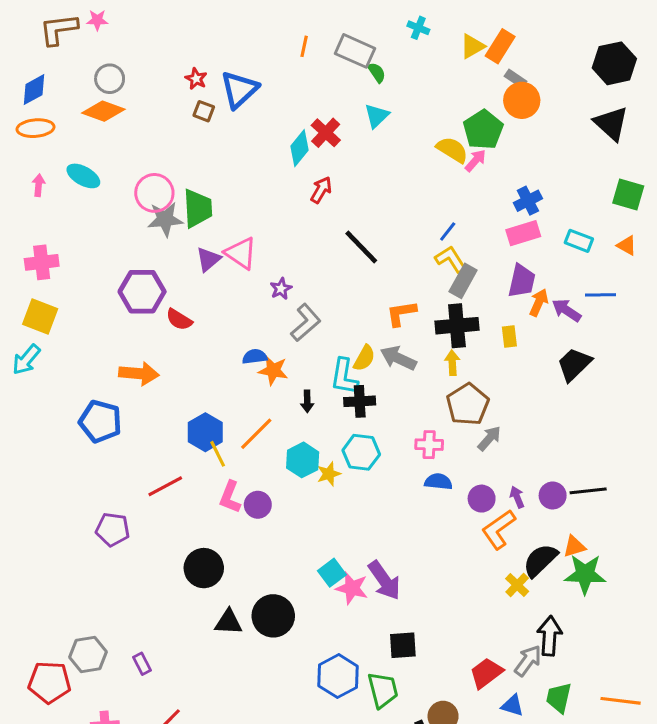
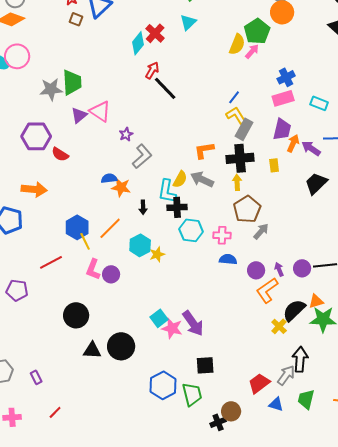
yellow semicircle: (452, 150) -> (237, 44), turned 80
pink circle: (154, 193) -> (17, 56), moved
black line: (361, 247) -> (165, 88), moved
cyan hexagon: (361, 452) -> (191, 230), moved

